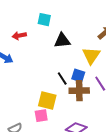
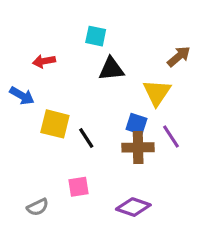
cyan square: (44, 20) -> (96, 36), moved
black line: (62, 79) -> (86, 138), moved
yellow square: (47, 101) -> (55, 124), moved

